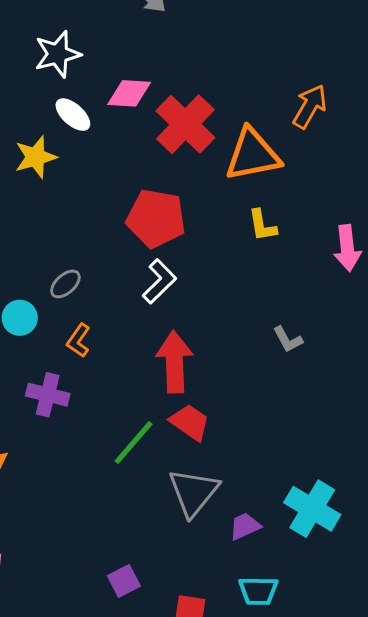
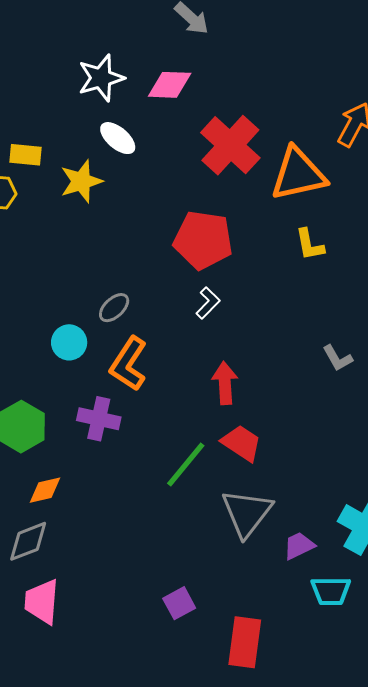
pink diamond: (129, 93) -> (170, 85), moved
white L-shape: (159, 281) -> (208, 303), size x0.7
orange L-shape: (79, 340) -> (129, 364), size x1.6
red arrow: (174, 362) -> (225, 383), size x0.7
cyan trapezoid: (258, 591) -> (331, 591), moved

